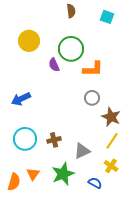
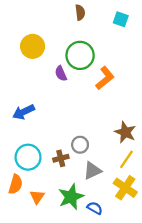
orange L-shape: (93, 69) -> (105, 78), turned -40
gray circle: (92, 98) -> (80, 145), moved
yellow cross: (111, 166) -> (125, 188), size x1.5
orange semicircle: (14, 182) -> (16, 184), moved
blue semicircle: (95, 183) -> (95, 208), moved

